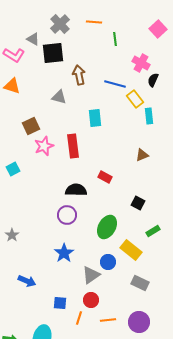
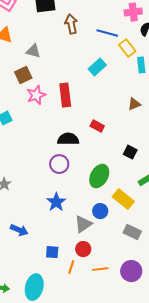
pink cross: (141, 63) -> (133, 12), turned -36
gray triangle: (59, 97) -> (33, 51), moved
cyan rectangle: (95, 118) -> (97, 67), moved, turned 54

